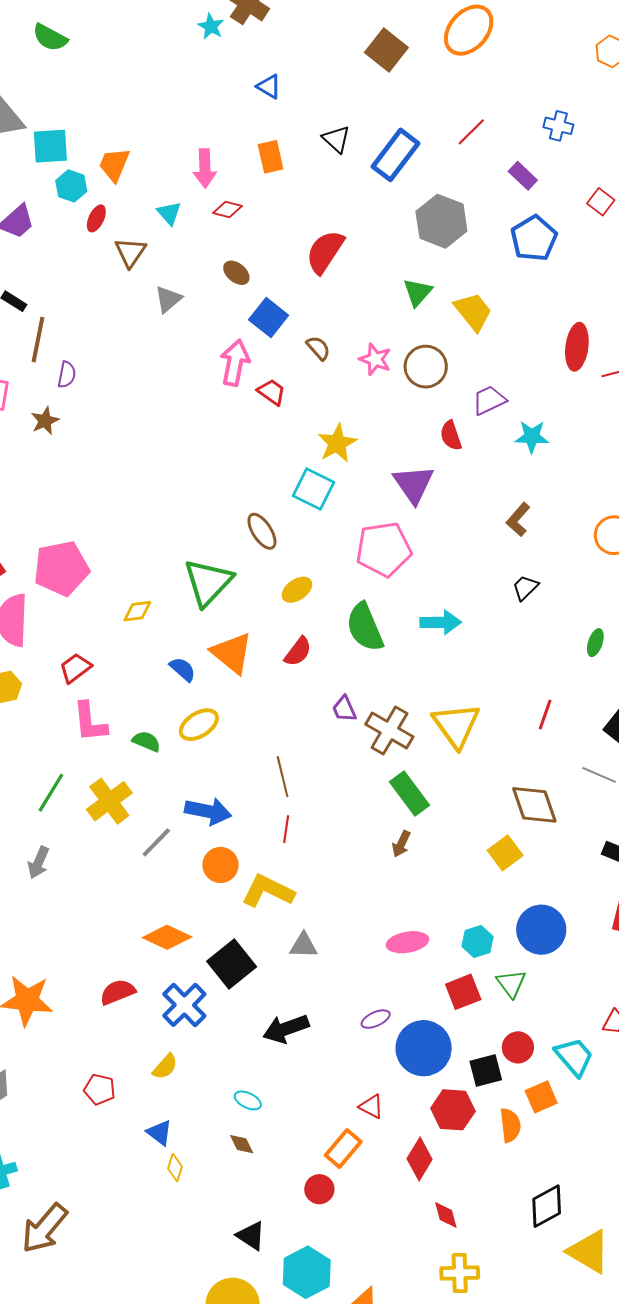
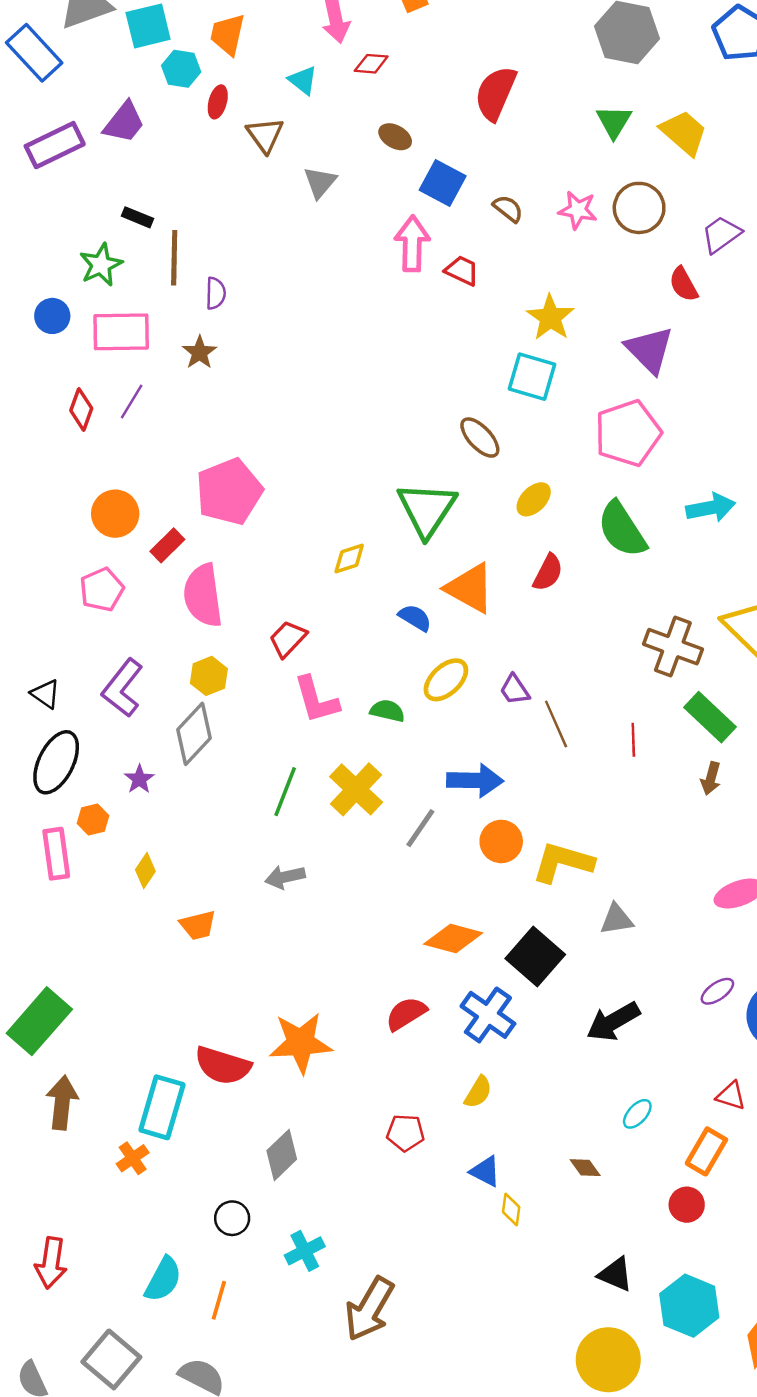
pink pentagon: (61, 568) -> (229, 492), moved
purple trapezoid: (344, 709) -> (515, 690), moved
red line: (286, 829) -> (633, 740), moved
gray arrow: (38, 863) -> (285, 877), turned 64
cyan ellipse: (248, 1100) -> (637, 1114), moved, turned -64

